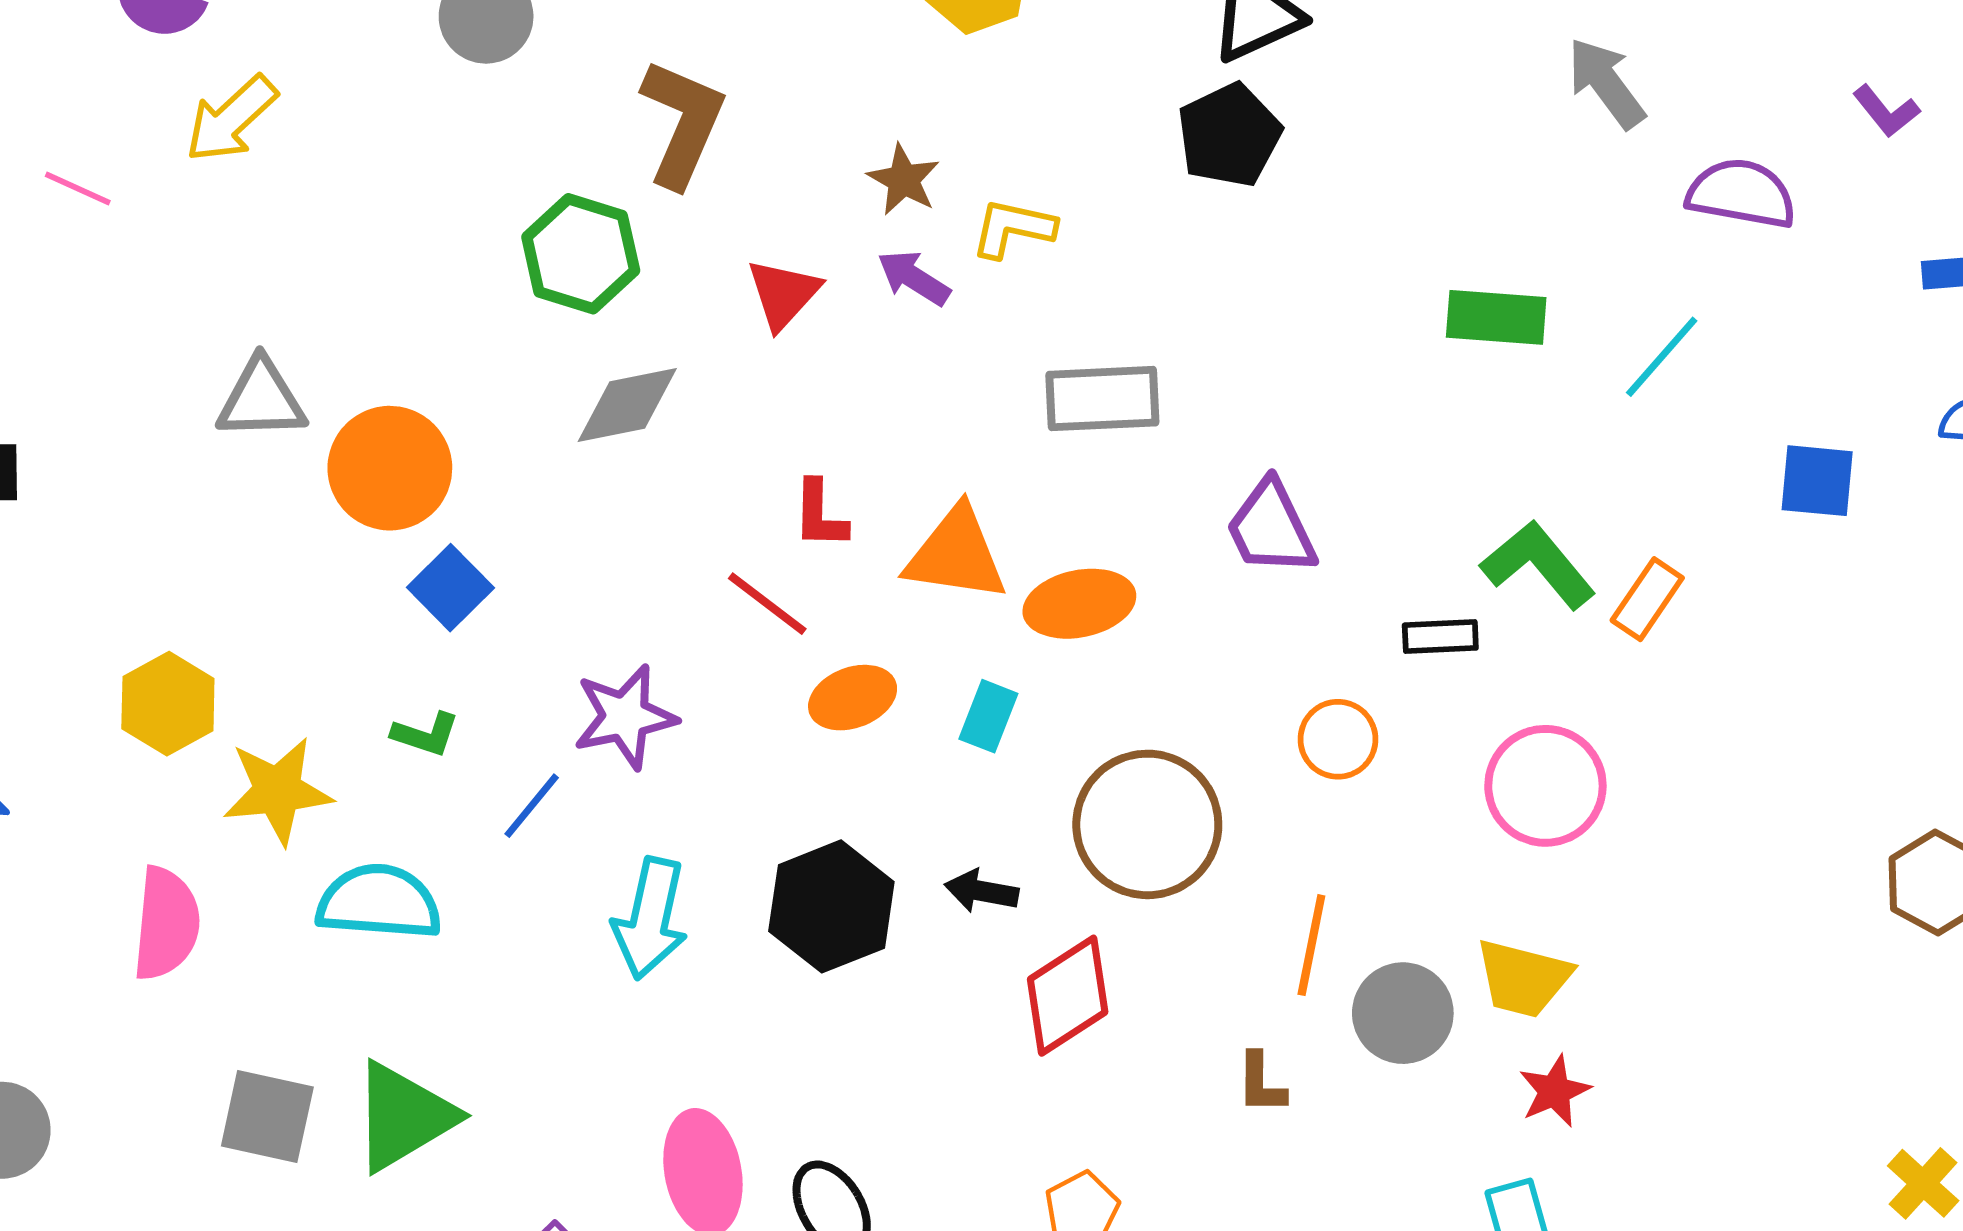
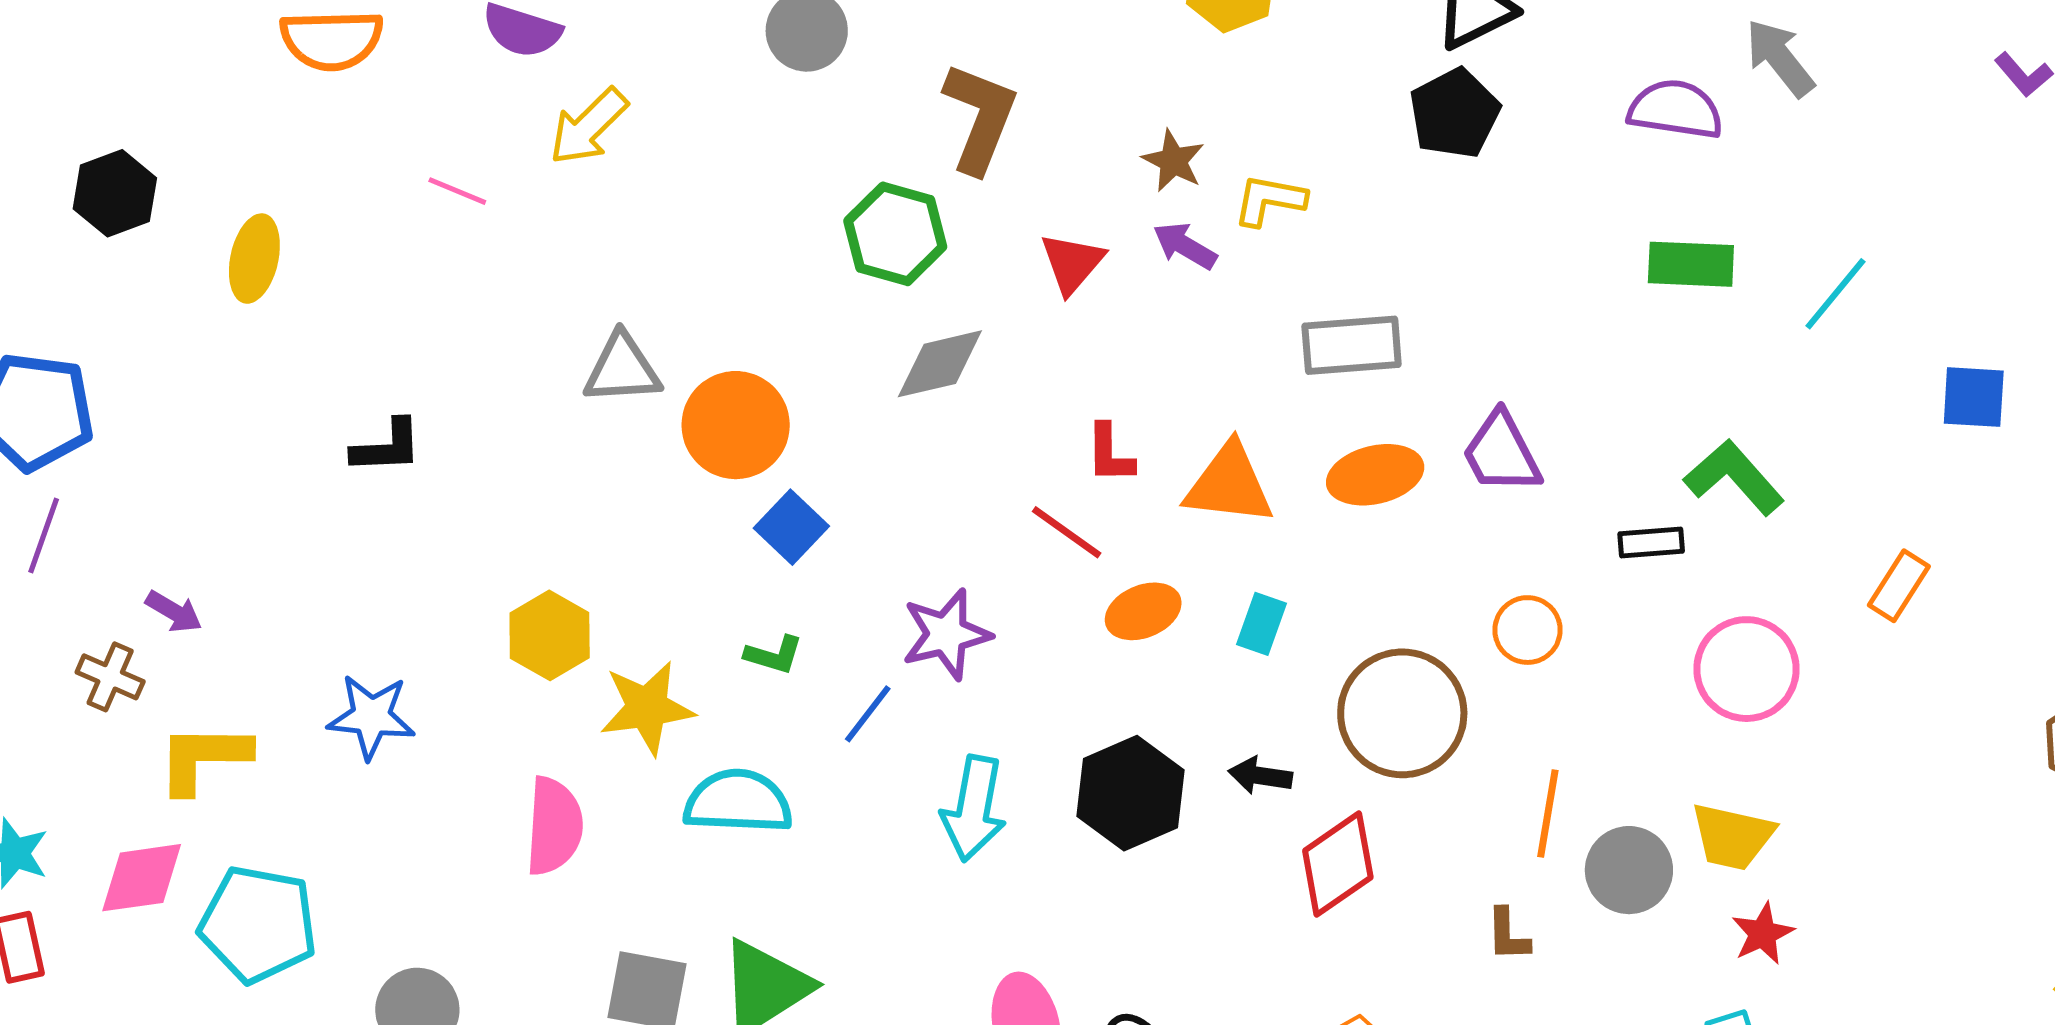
purple semicircle: (1741, 194) -> (1675, 109), moved
orange rectangle: (1647, 599) -> (1899, 586), moved
orange ellipse: (1079, 604) -> (1375, 475), moved
orange circle: (1338, 739) -> (1528, 630), moved

